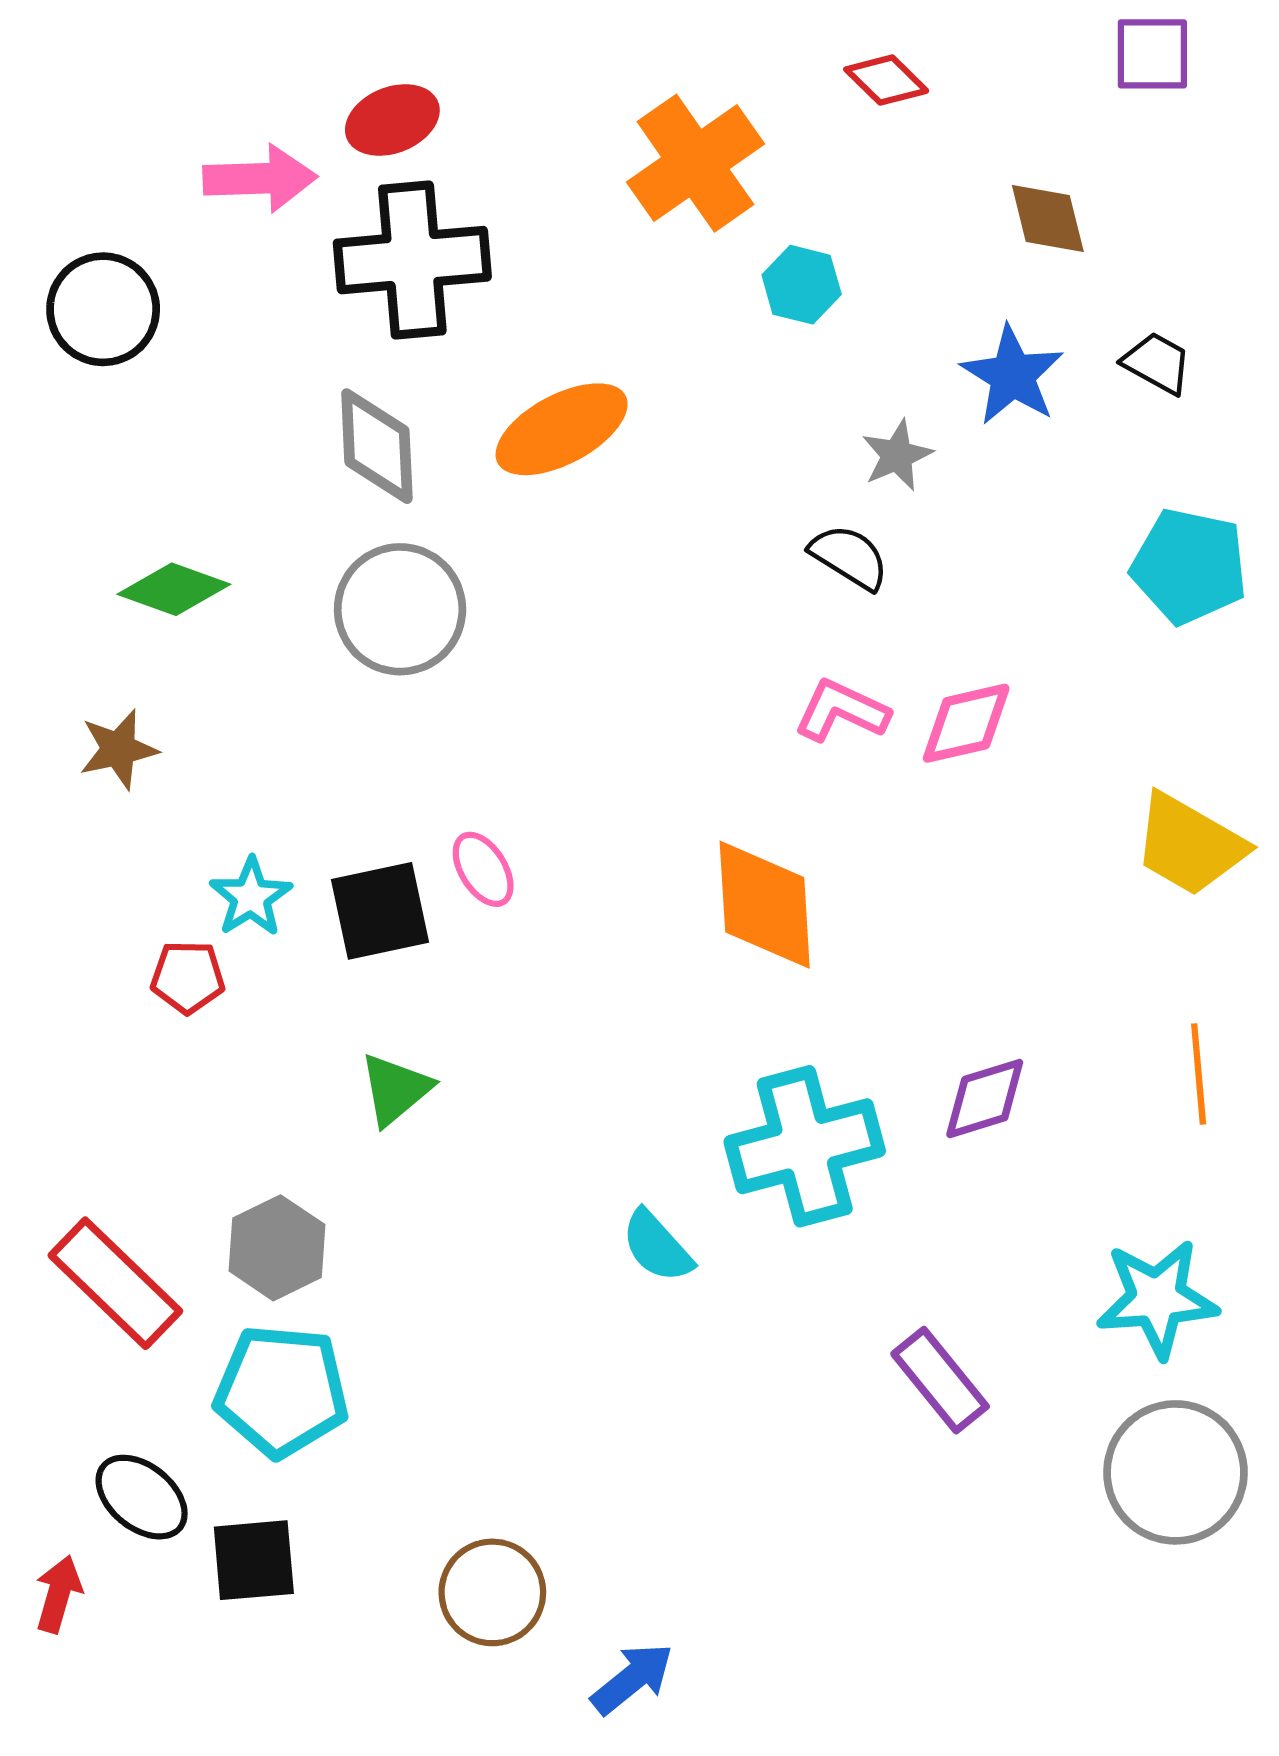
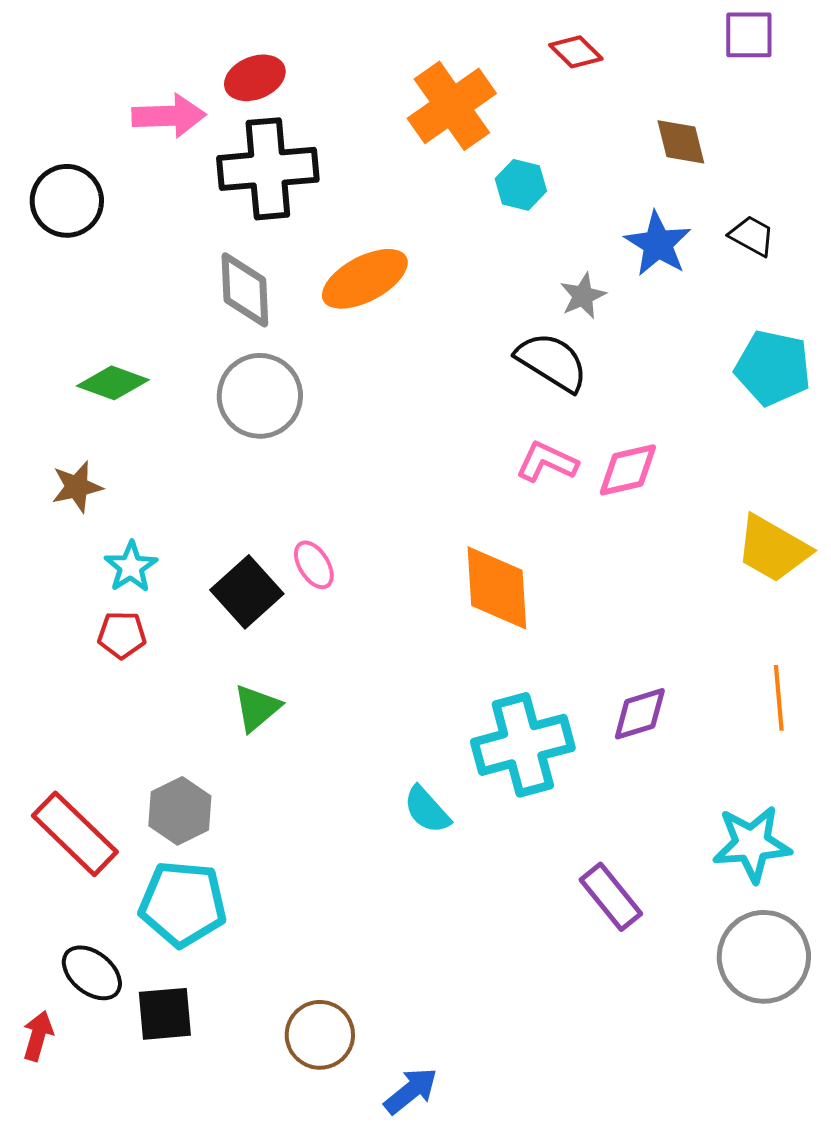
black semicircle: (849, 557) -> (552, 362), size x1.4
cyan star: (251, 897) -> (131, 567), moved
black square: (380, 911) -> (247, 592), turned -30

